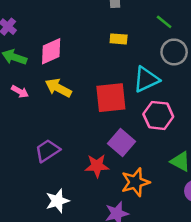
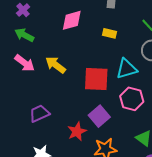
pink diamond: (51, 51) -> (72, 20), moved
pink arrow: (20, 92) -> (25, 63), size x1.5
red star: (97, 166) -> (77, 131), turned -30

